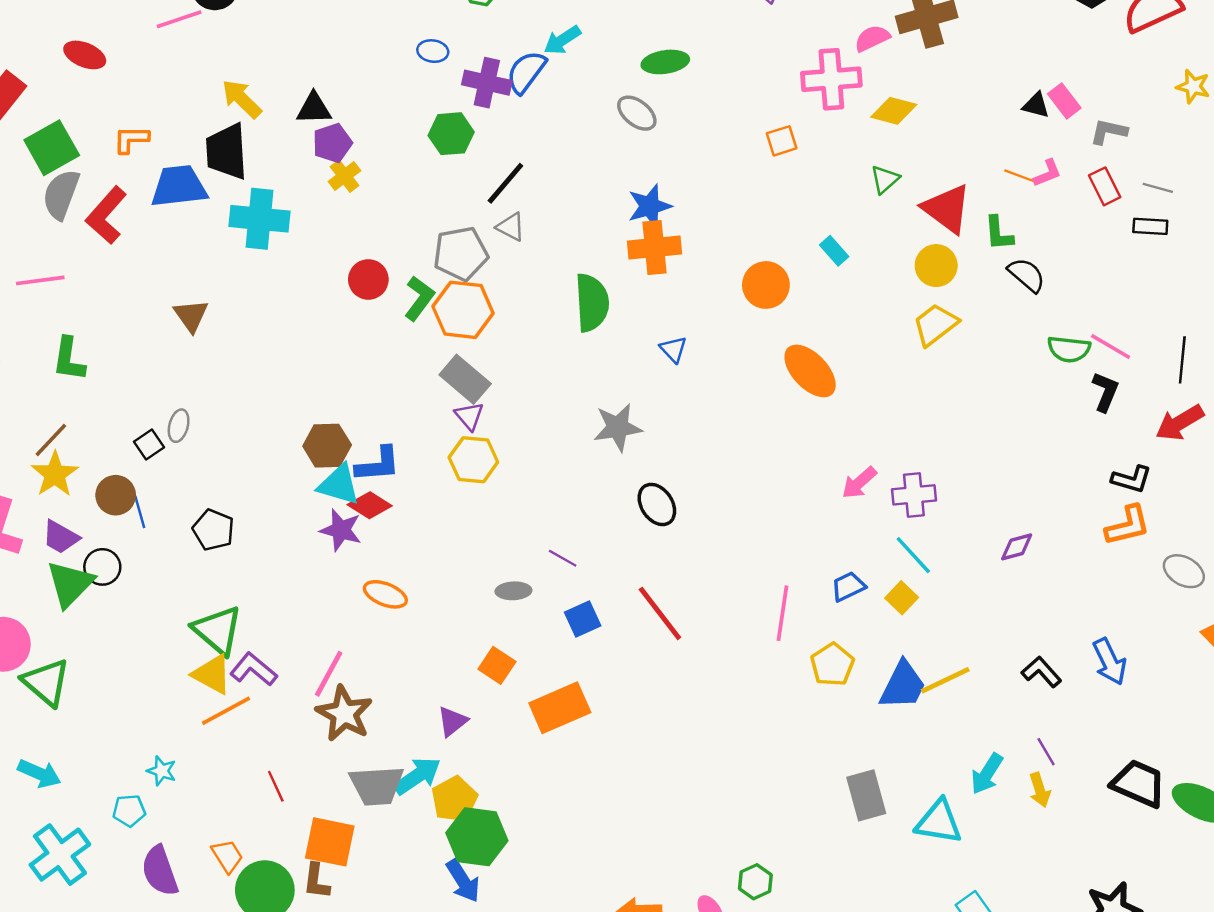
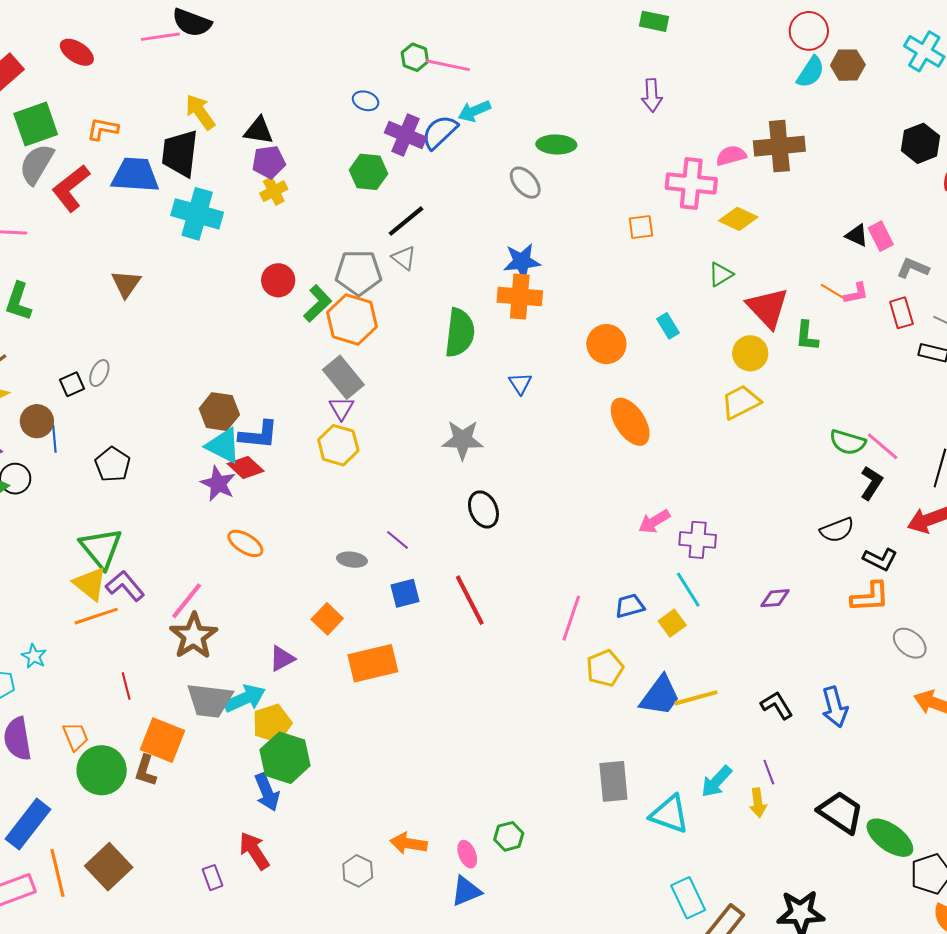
black semicircle: (1027, 275) -> (837, 530), moved, turned 108

